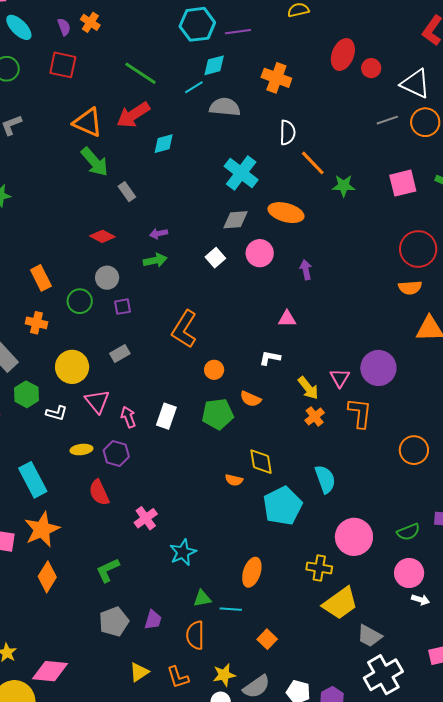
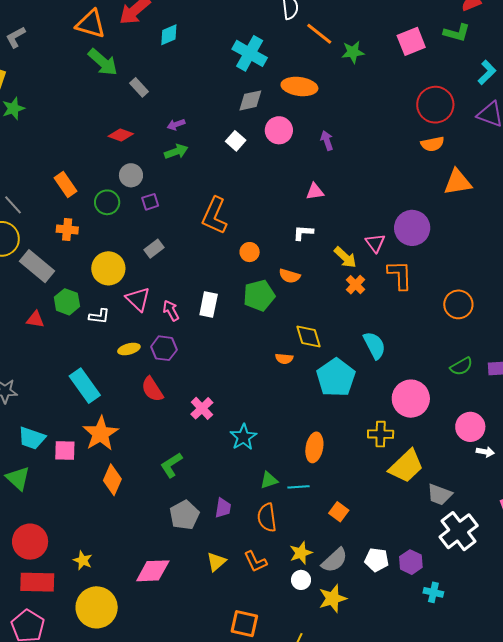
green semicircle: (408, 532) -> (461, 366), moved
pink diamond: (50, 671) -> (153, 571), moved

